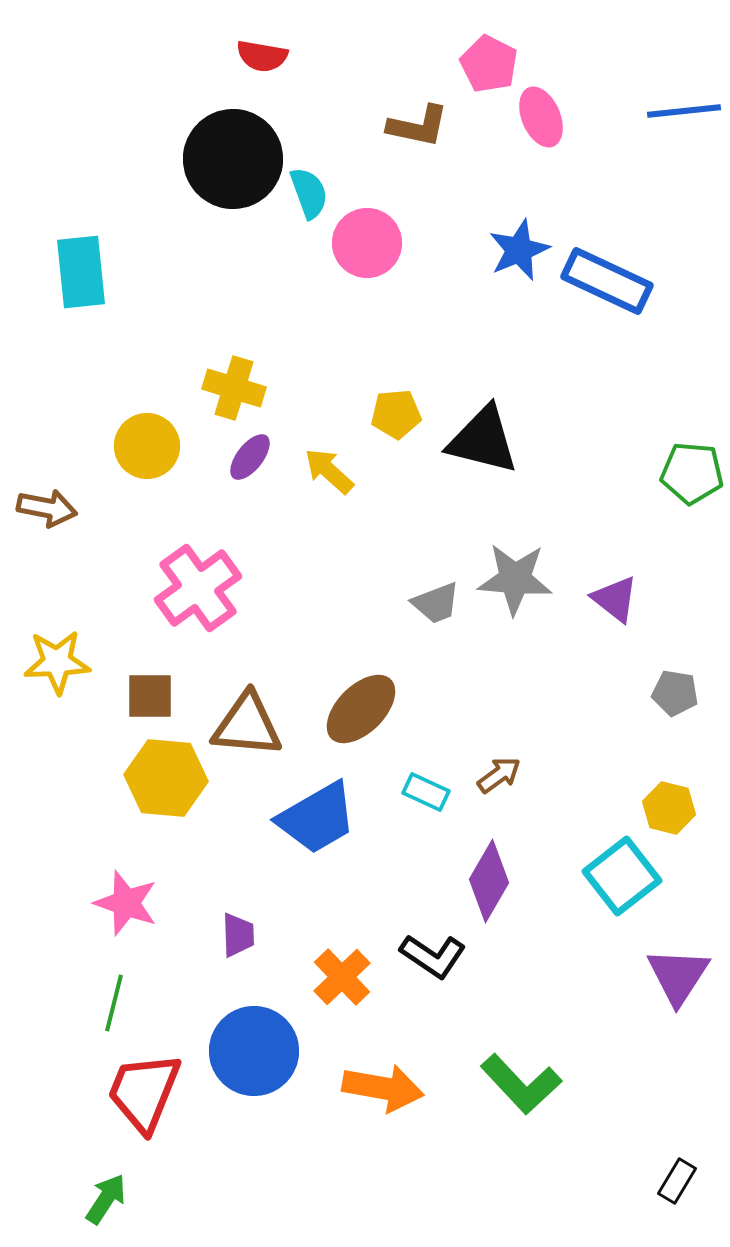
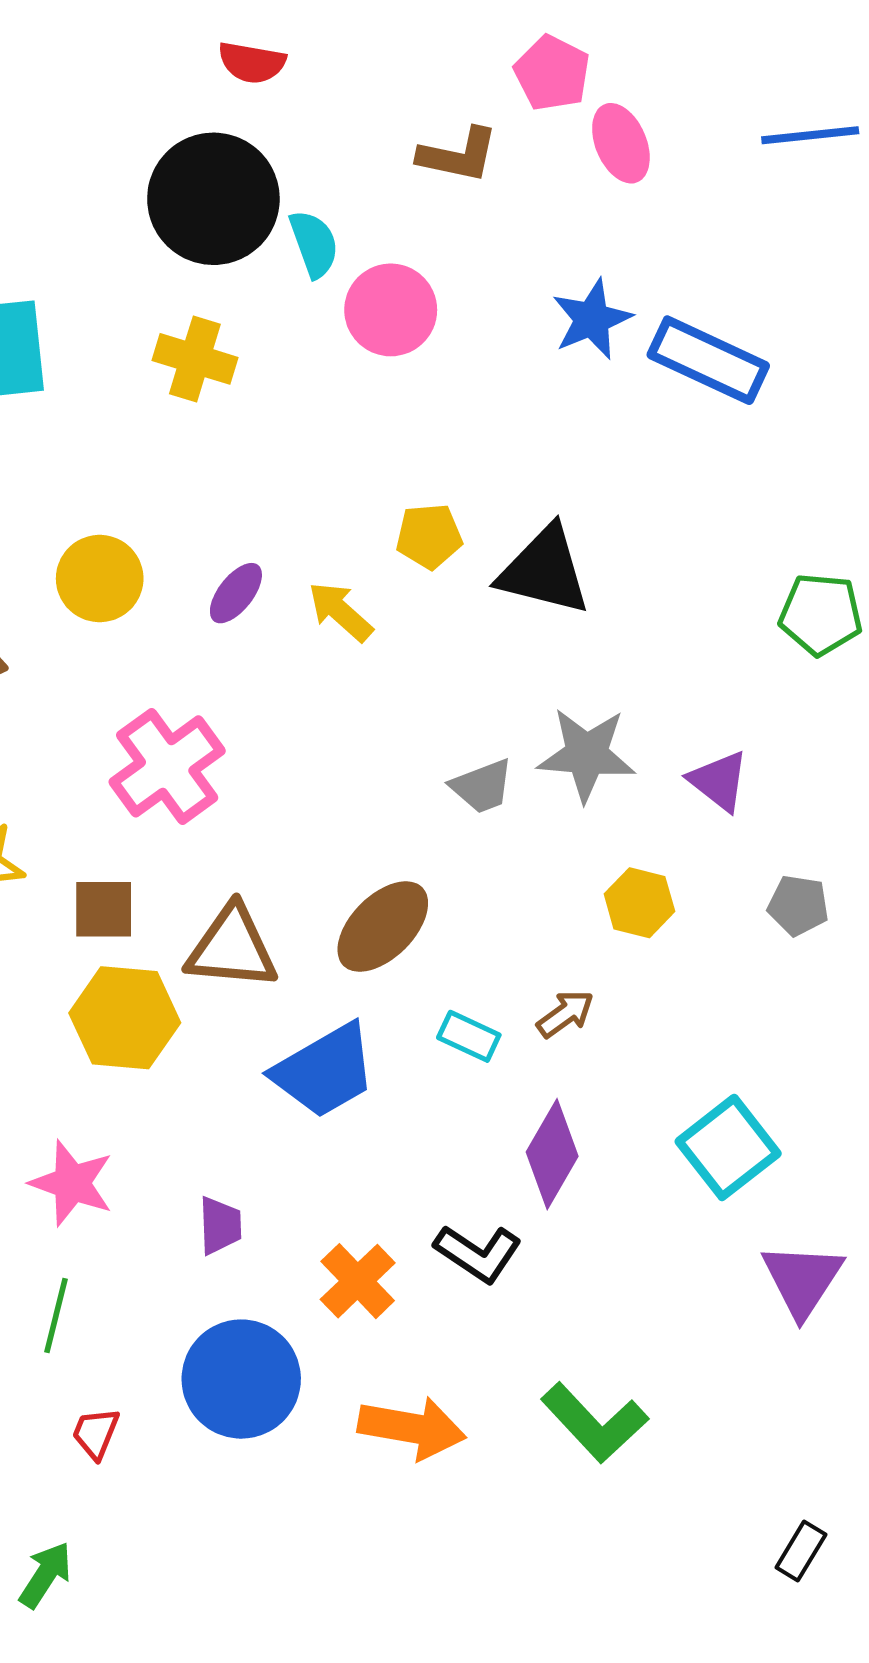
yellow cross: (234, 388) -> (195, 359), moved
yellow hexagon: (669, 808) -> (639, 903), moved
red trapezoid: (144, 1092) -> (96, 1433), size x0.5

